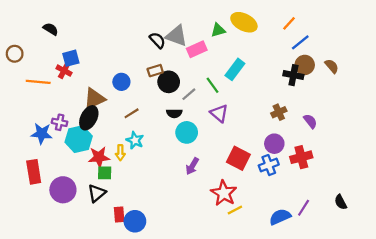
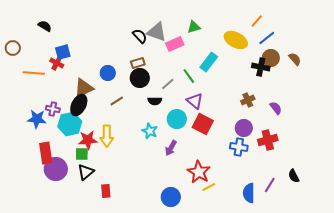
yellow ellipse: (244, 22) -> (236, 40), moved
black circle: (169, 82) -> (140, 78), moved
cyan circle: (187, 132) -> (177, 119), moved
cyan star: (135, 140) -> (150, 131), moved
yellow arrow: (120, 153) -> (107, 136), size x1.5
red square: (238, 158) -> (203, 124), moved
blue cross: (269, 165) -> (239, 147), turned 30
red rectangle: (34, 172) -> (46, 153), moved
green square: (105, 173) -> (82, 154), moved
black semicircle: (341, 202) -> (294, 176), moved
blue semicircle: (280, 217) -> (249, 193), turned -66
blue circle: (135, 221) -> (171, 197), moved

